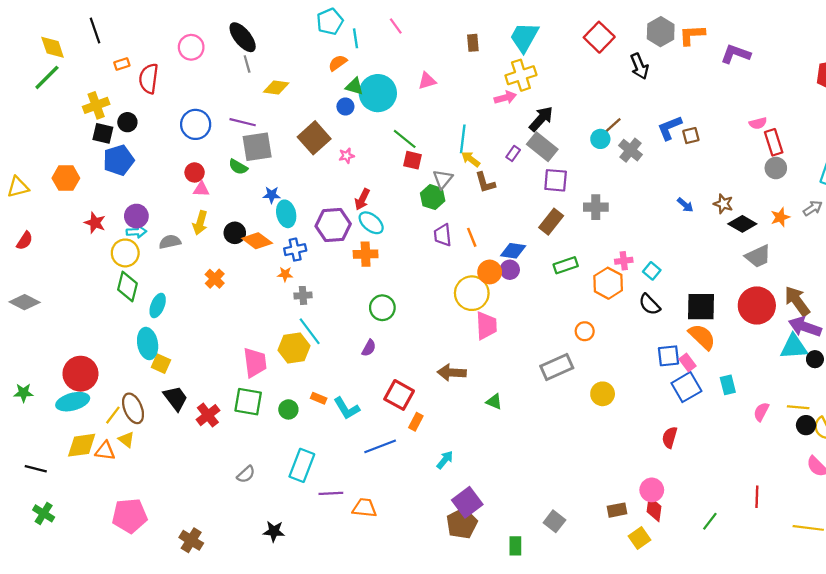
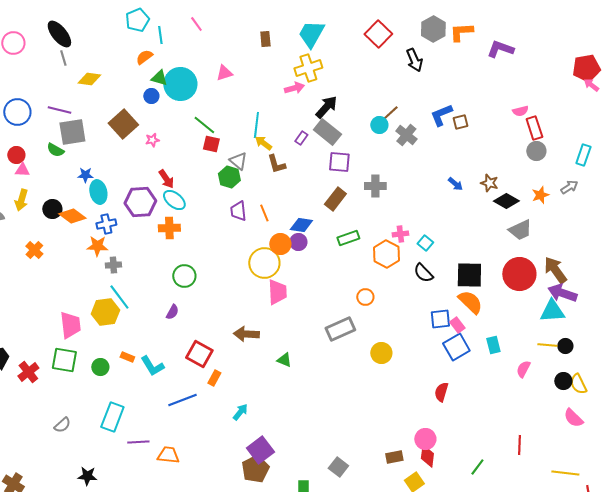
gray triangle: (443, 179) -> (238, 161), turned -30
red arrow: (362, 199) -> (166, 179), turned -60
orange star: (285, 274) -> (97, 246), size x1.5
black circle: (815, 359) -> (565, 346), moved
yellow line: (798, 407) -> (547, 345), moved

